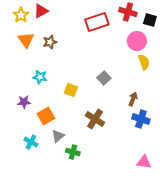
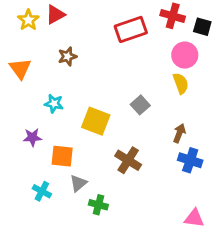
orange triangle: (26, 40) -> (20, 69), moved
yellow semicircle: (144, 62) -> (181, 83), moved
yellow square: (71, 90) -> (96, 121), size x1.5
orange square: (46, 116) -> (62, 156), turned 36

